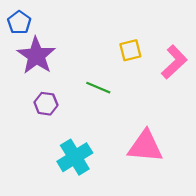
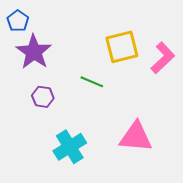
yellow square: (130, 50) -> (122, 47), size x1.6

